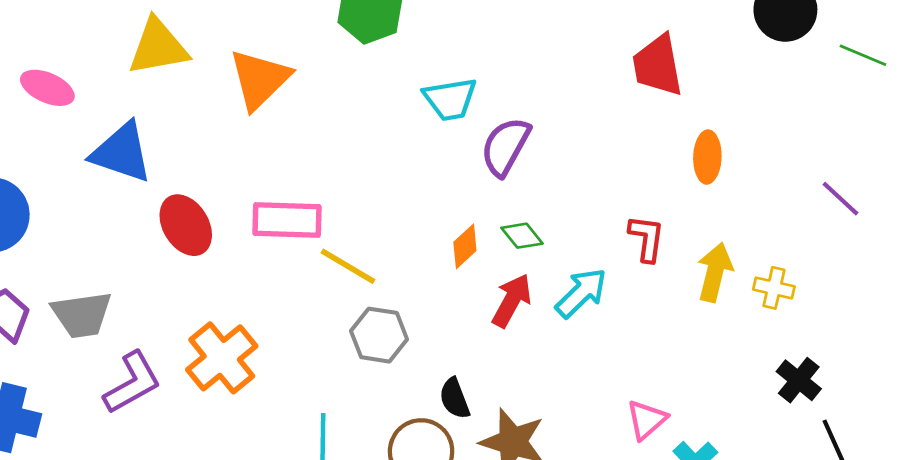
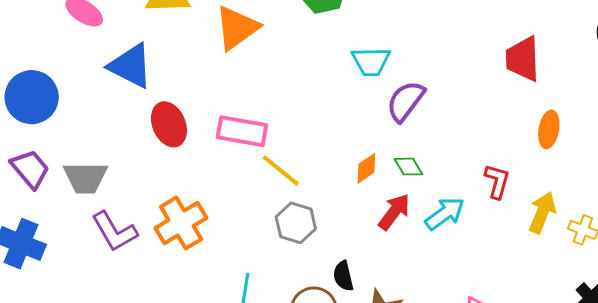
purple L-shape: (132, 383) -> (115, 232), turned 81

